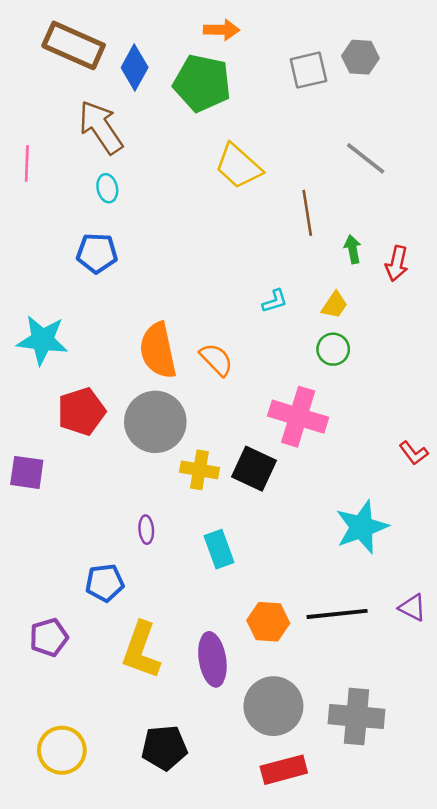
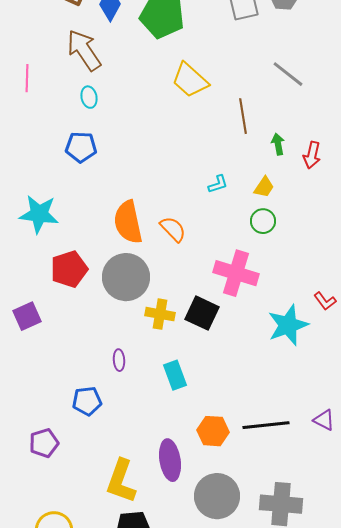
purple square: (27, 472) -> (27, 316), turned -32
cyan star: (362, 527) -> (288, 325), moved
yellow L-shape: (141, 650) -> (121, 481), moved

